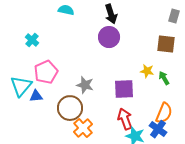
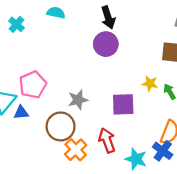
cyan cross: (32, 40) -> (16, 24), moved
gray star: (85, 85) -> (78, 100), turned -30
red arrow: (125, 119) -> (107, 140), moved

